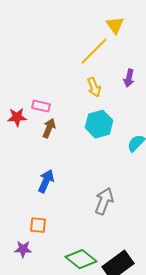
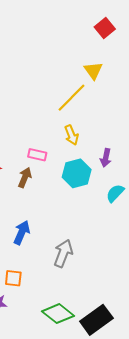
purple arrow: (129, 78) -> (106, 158), moved
pink rectangle: (41, 106) -> (37, 155), moved
gray arrow: (104, 201) -> (63, 253), moved

